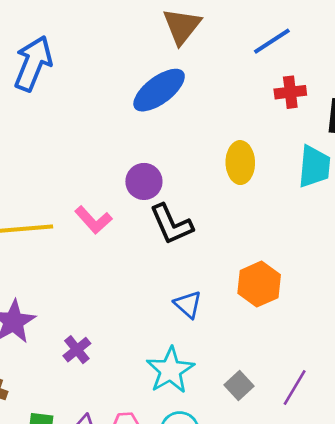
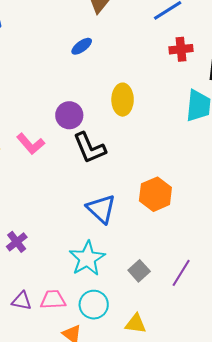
blue ellipse: (159, 90) -> (82, 46), size x0.5
yellow ellipse: (240, 163) -> (123, 100), moved
blue triangle: (188, 304) -> (101, 209), size x1.4

